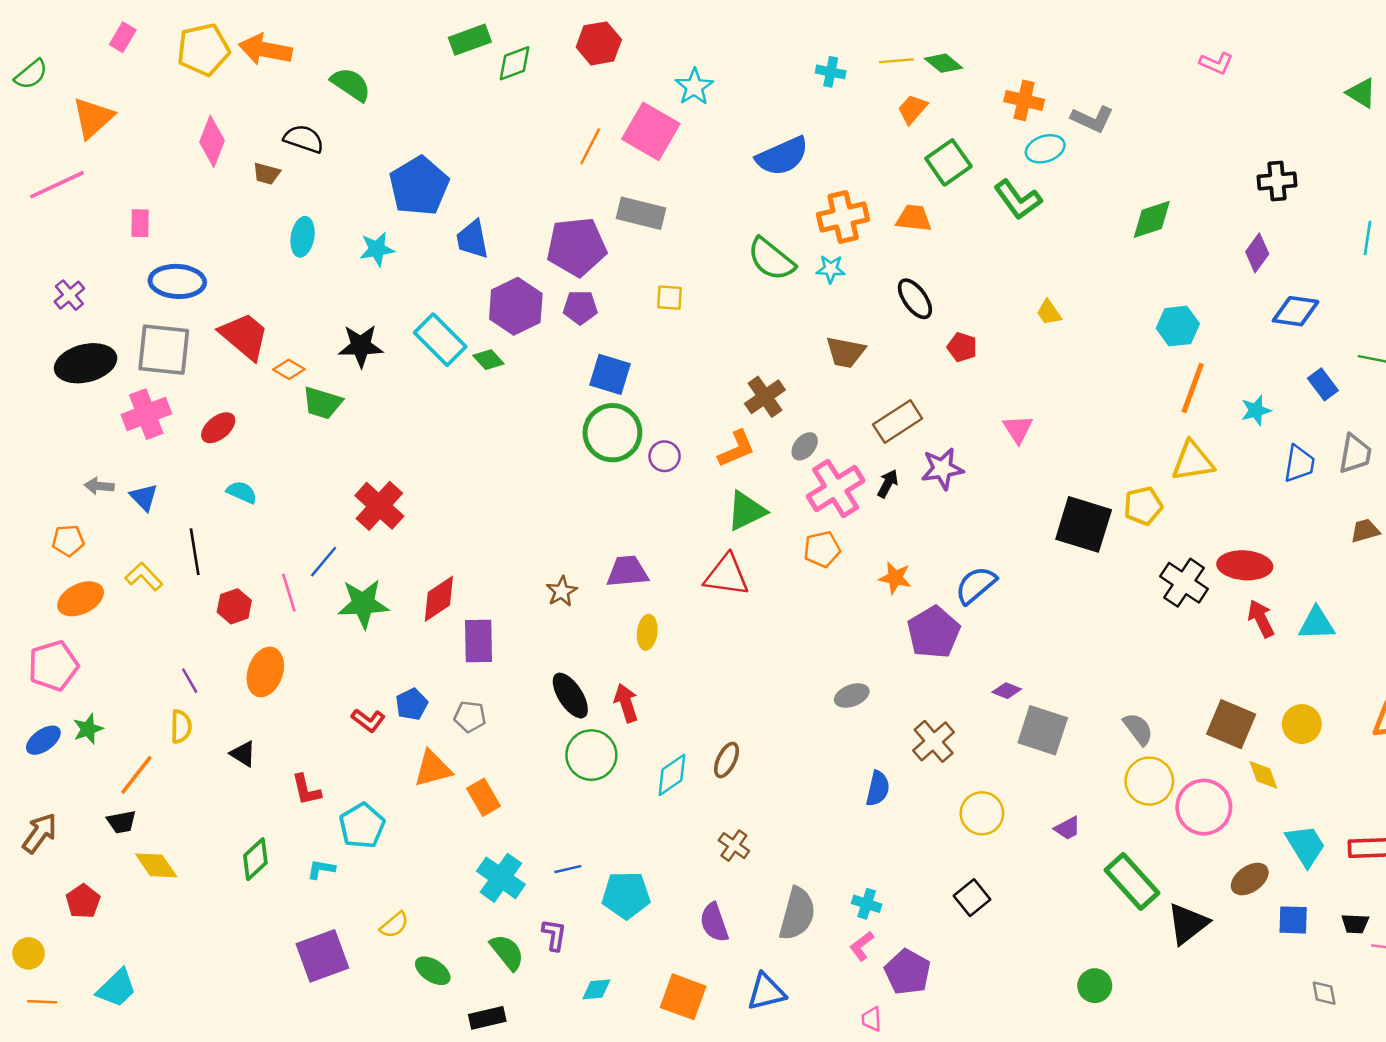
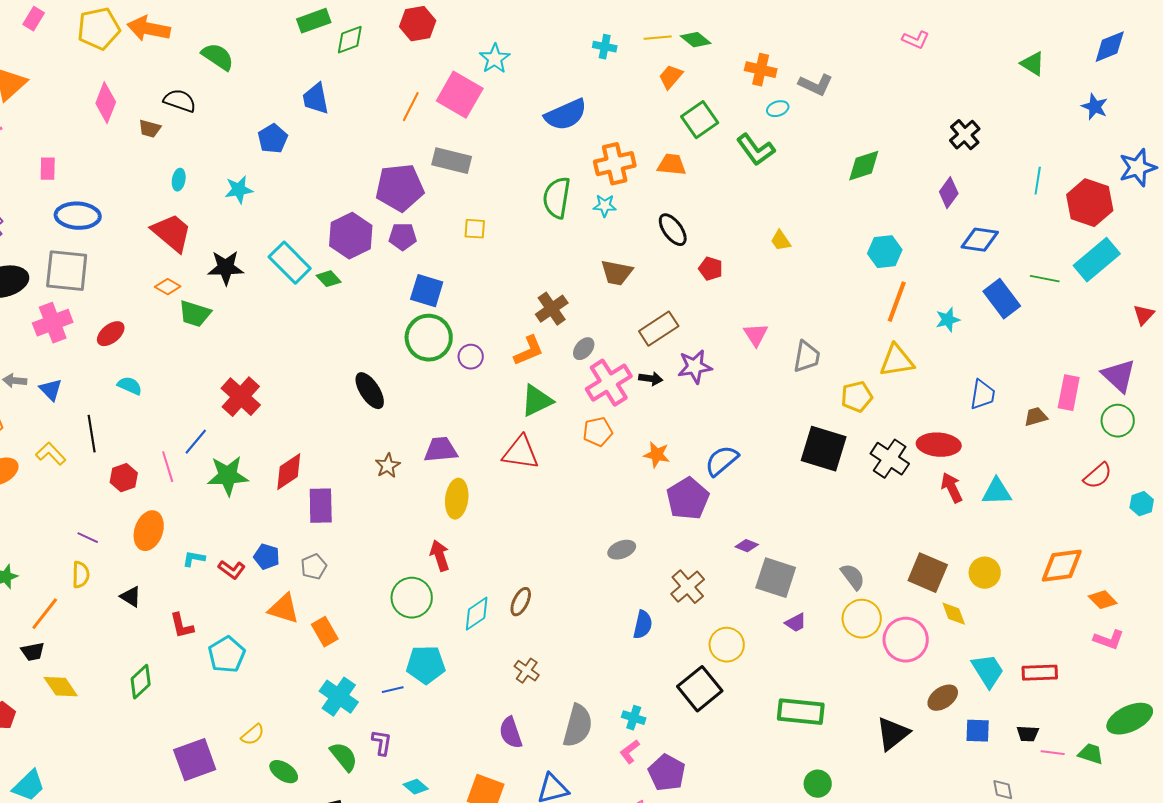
cyan ellipse: (1045, 149) -> (778, 109), size x0.7
black cross: (1277, 181) -> (965, 135), turned -36
blue pentagon: (419, 186) -> (273, 139), size x0.6
cyan ellipse: (303, 237) -> (179, 180), size x0.7
blue trapezoid: (472, 239) -> (316, 99), moved
green semicircle: (771, 259) -> (557, 198), turned 60
red trapezoid: (244, 336) -> (172, 233), moved
blue rectangle: (1323, 384) -> (1002, 299), size x1.5
gray trapezoid: (1355, 454) -> (807, 357), moved
blue trapezoid: (1299, 464) -> (983, 395), moved
black arrow: (888, 484) -> (651, 379), turned 70
black square: (1084, 524) -> (824, 449), moved
yellow ellipse: (647, 632) -> (457, 499), size x1.4
purple line: (190, 681) -> (88, 538), turned -35
black ellipse: (570, 696) -> (370, 391), moved
blue pentagon: (412, 704) -> (267, 557), turned -30
gray pentagon: (470, 717) -> (314, 567), turned -30
orange triangle: (433, 769) -> (284, 609), turned 32
purple trapezoid: (1067, 828) -> (796, 623), moved
cyan L-shape: (321, 869) -> (194, 559), moved
green rectangle: (1132, 881) -> (801, 712), moved, turned -42
cyan pentagon: (626, 895) -> (426, 665), moved
black square: (972, 898) -> (700, 689), moved, size x1.5
cyan diamond: (596, 989) -> (416, 787), turned 45

